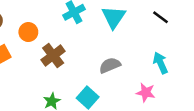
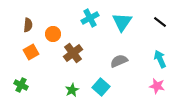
pink star: (146, 93) -> (157, 86), moved

